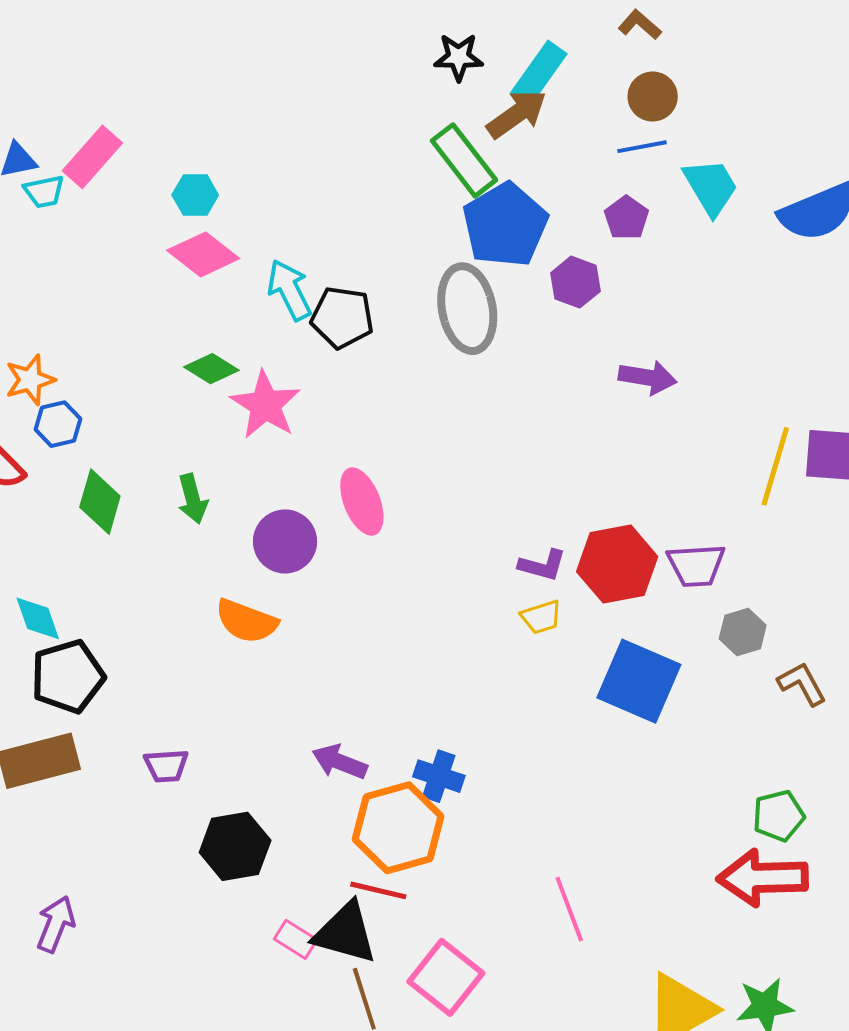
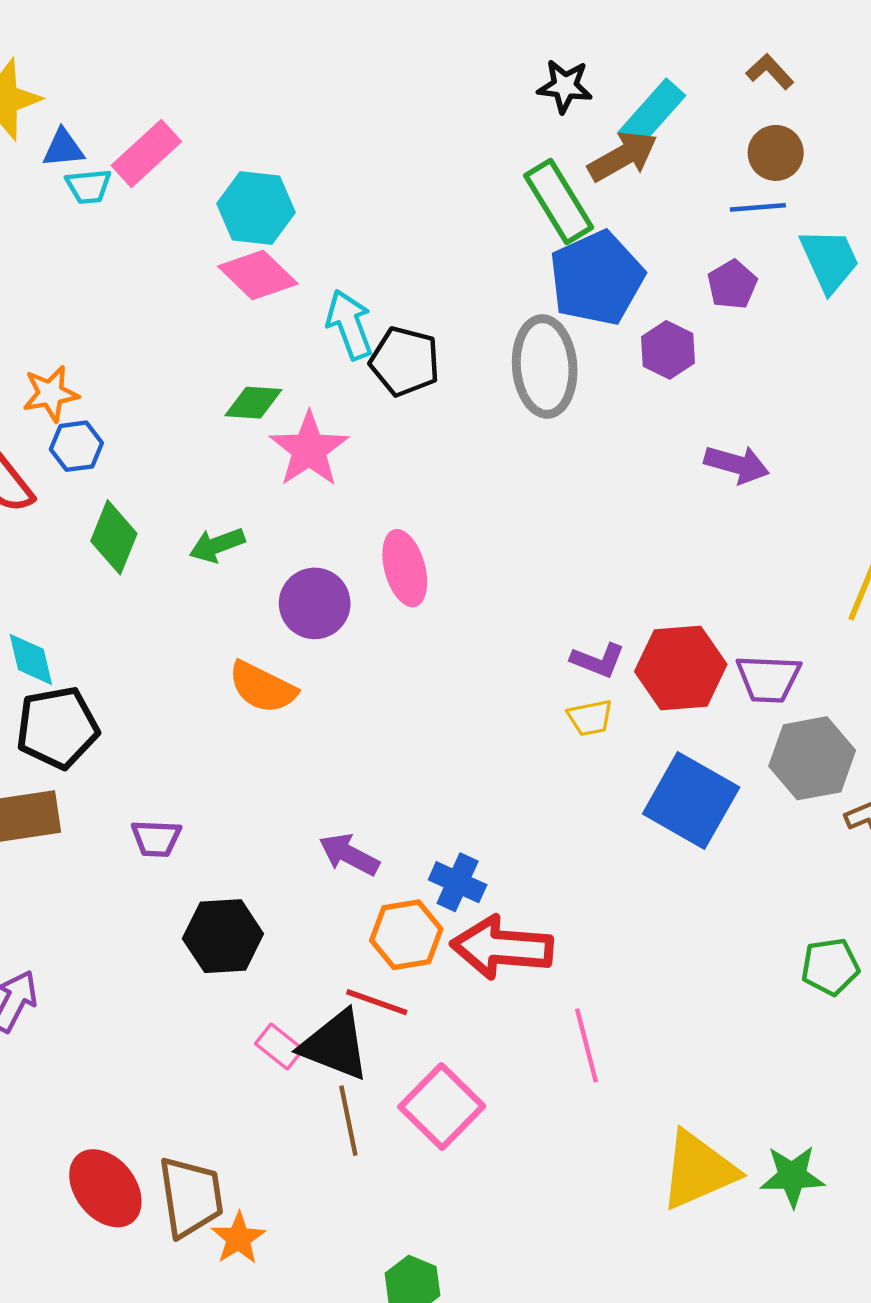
cyan hexagon: (195, 195) -> (256, 208), size x1.5
green diamond: (211, 369) -> (253, 403), turned -34
green arrow: (193, 499) -> (217, 545), turned 78
gray hexagon: (743, 632) -> (812, 758), size x1.6
orange hexagon: (398, 828) -> (406, 935), size x0.7
red arrow: (763, 878) -> (502, 947), moved

